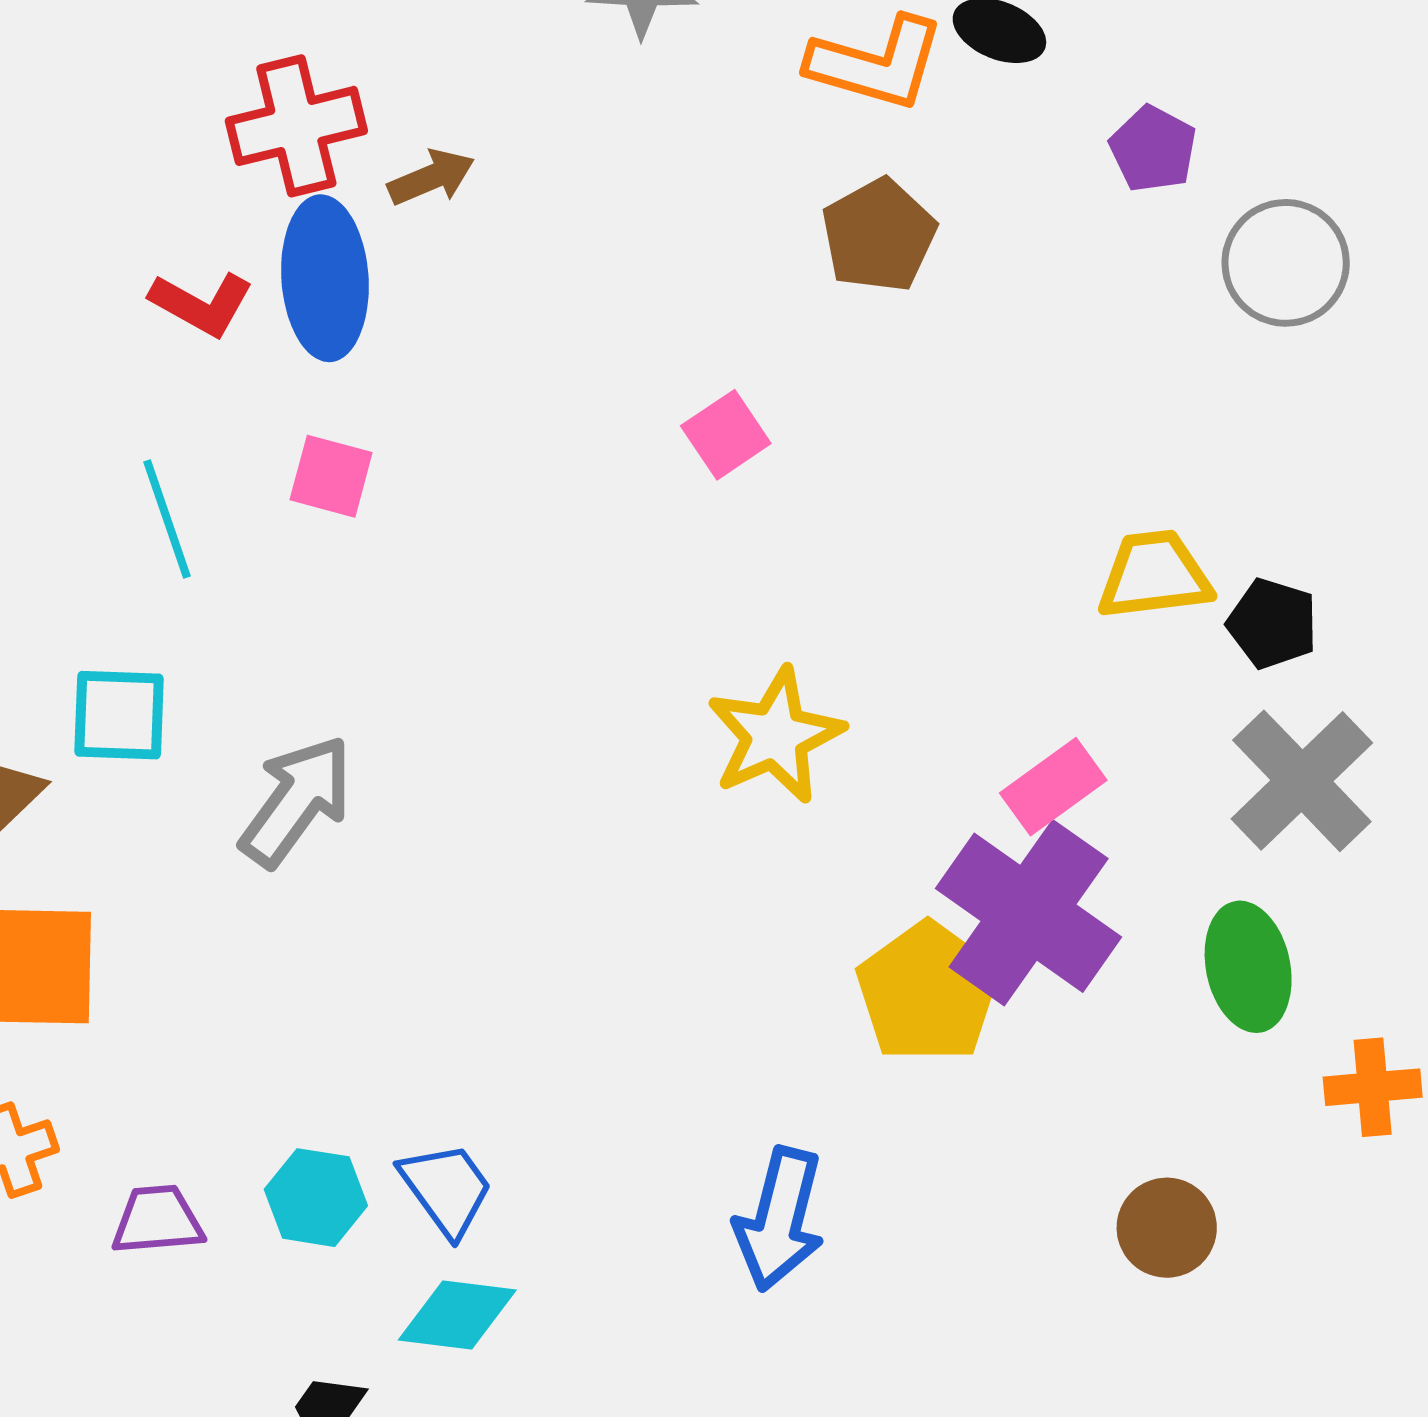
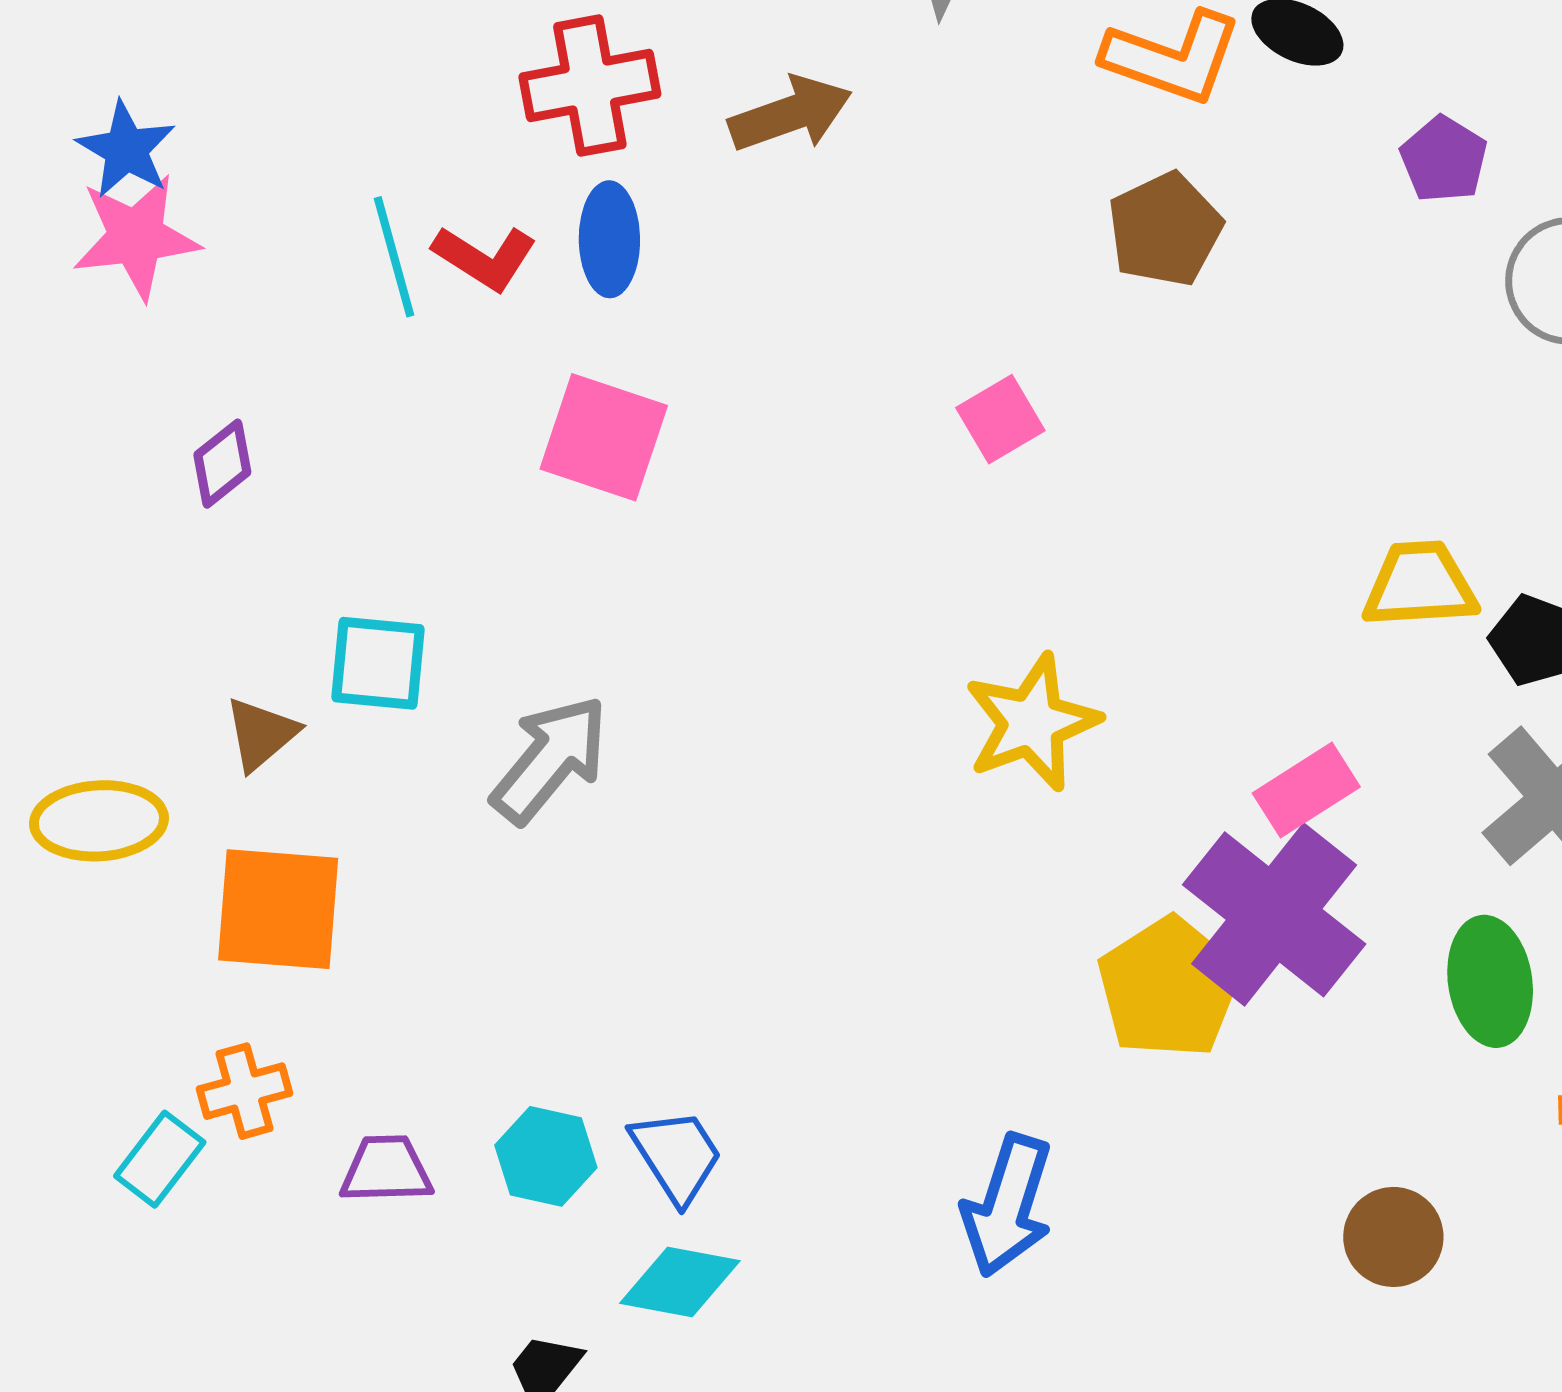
brown arrow: (431, 178) -> (790, 114), moved, size x1.4
blue ellipse: (325, 278) -> (609, 239), size x0.7
pink square: (331, 476) -> (604, 437), size x1.5
cyan line: (167, 519) -> (394, 257), moved

